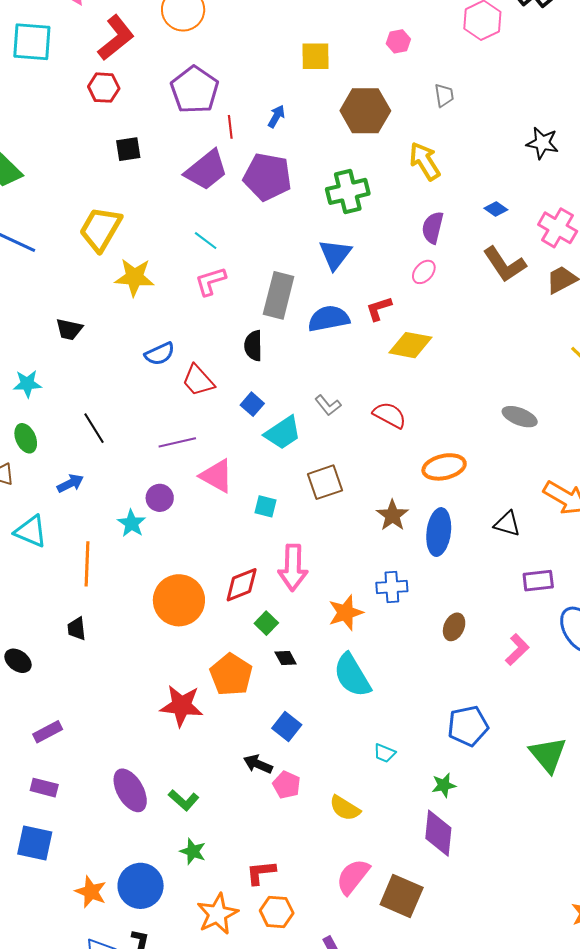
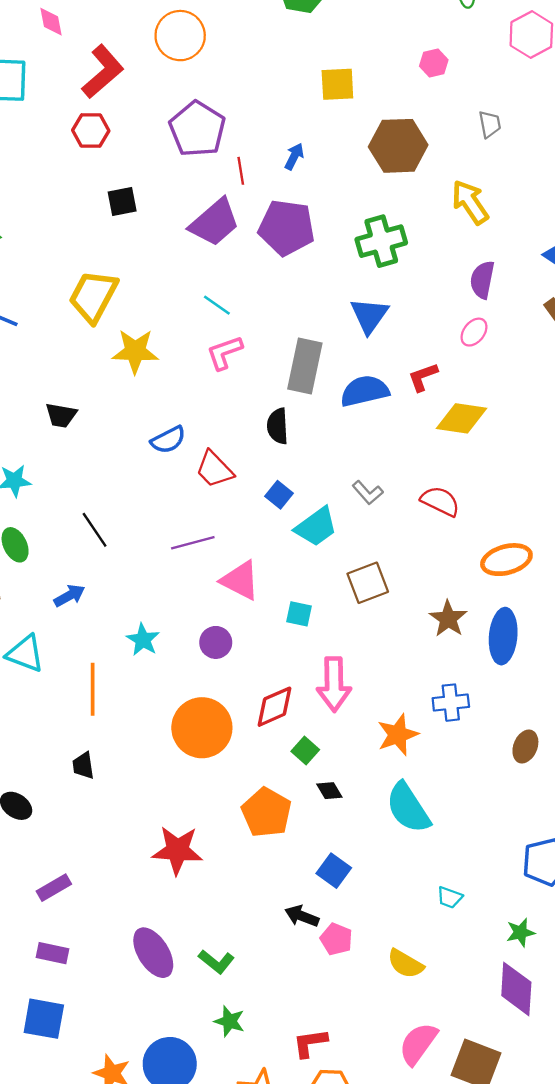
purple circle: (160, 498) -> (216, 642), moved
red star: (181, 706) -> (177, 850), moved

